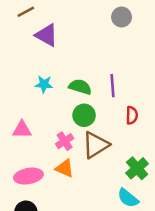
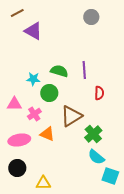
cyan star: (44, 84) -> (33, 79), moved
green circle: (84, 115) -> (49, 93), moved
pink cross: (65, 141) -> (34, 114), moved
green cross: (137, 168) -> (93, 134), moved

